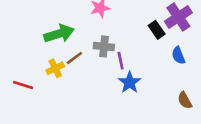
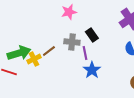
black rectangle: (157, 30) -> (92, 35), moved
green arrow: (59, 34) -> (19, 53), moved

